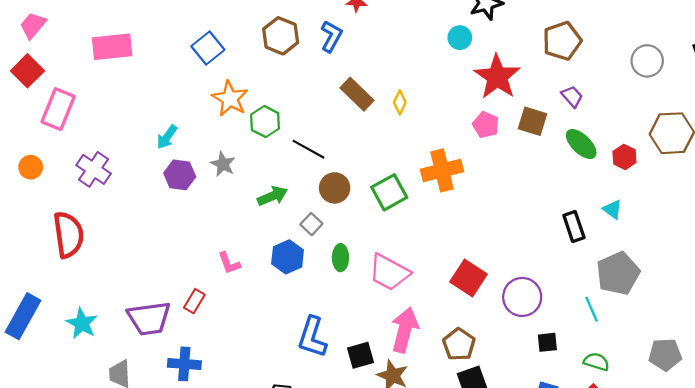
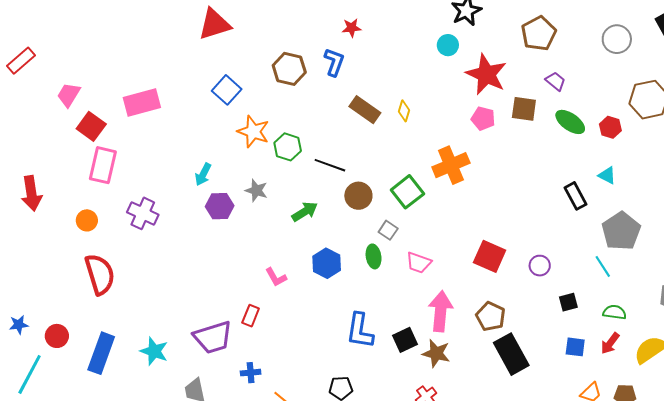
red square: (27, 71) -> (91, 126), moved
gray square: (311, 224) -> (388, 230), moved
red semicircle: (68, 235) -> (100, 274), moved
pink trapezoid: (389, 272) -> (419, 263), size x0.7
purple circle: (522, 297) -> (540, 266), size x0.6
blue cross: (184, 364) -> (251, 373), size x0.7

